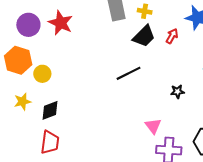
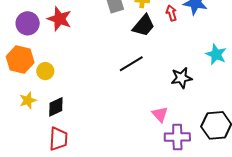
red arrow: (172, 36) -> (171, 13), moved, turned -42
black star: (177, 92) -> (181, 78), size x1.5

